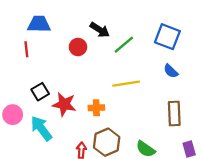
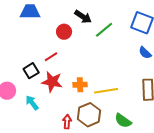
red line: (26, 49) -> (51, 57), moved, turned 64
yellow line: (126, 84) -> (106, 91), moved
cyan arrow: (41, 128) -> (32, 103), size x0.7

